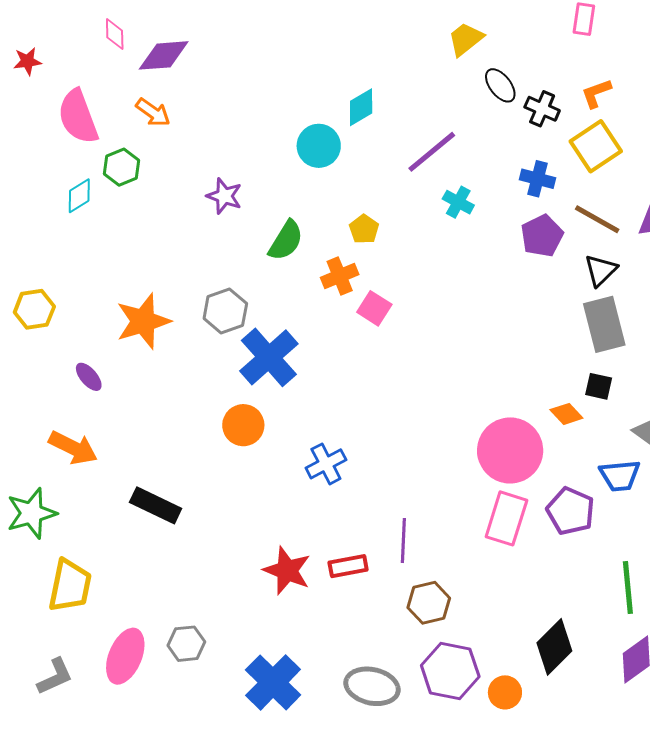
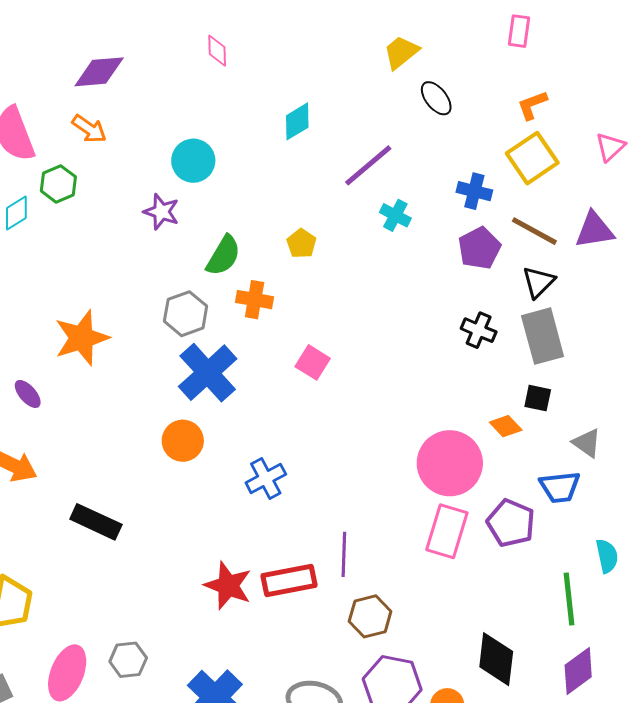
pink diamond: (115, 34) -> (217, 51), moved
black cross: (542, 109) -> (479, 330), moved
cyan circle: (319, 146) -> (193, 161), moved
orange cross: (340, 276) -> (255, 300), moved, turned 33
pink square: (374, 308) -> (313, 362), moved
gray hexagon: (225, 311) -> (186, 314), moved
red rectangle: (348, 566) -> (289, 580), size x1.4
black diamond: (554, 647) -> (496, 659), turned -38

